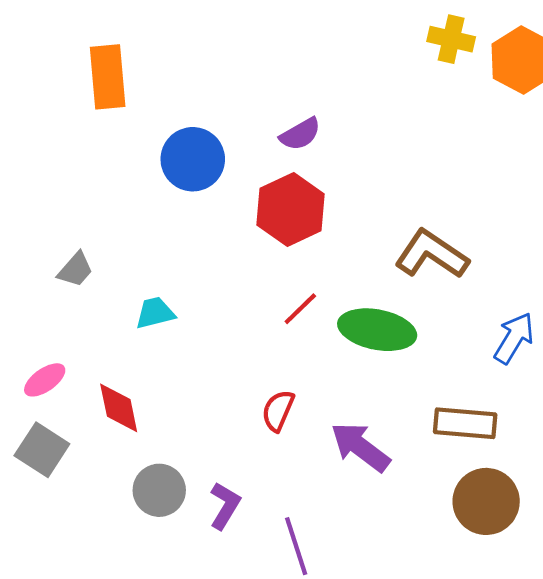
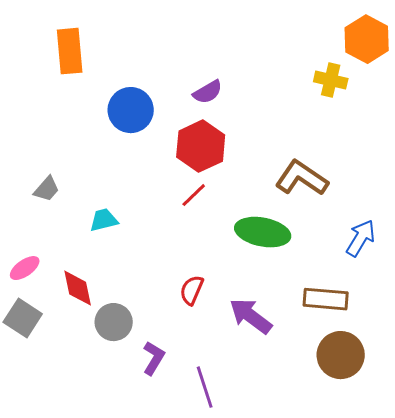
yellow cross: (451, 39) -> (331, 80), moved
red line: (300, 309) -> (194, 195), moved
gray circle: (159, 490) -> (114, 322), moved

